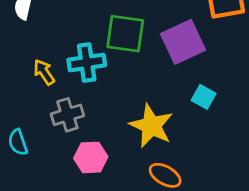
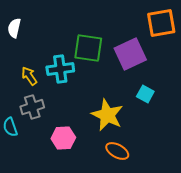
gray cross: (67, 115) -> (32, 107), moved

